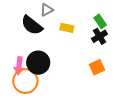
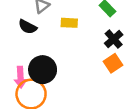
black semicircle: (32, 25) -> (28, 27), size x0.7
black cross: (99, 36) -> (114, 39), moved

